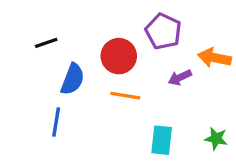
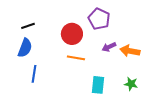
orange arrow: (214, 58) -> (130, 51), moved
blue semicircle: (73, 79) -> (25, 48), moved

